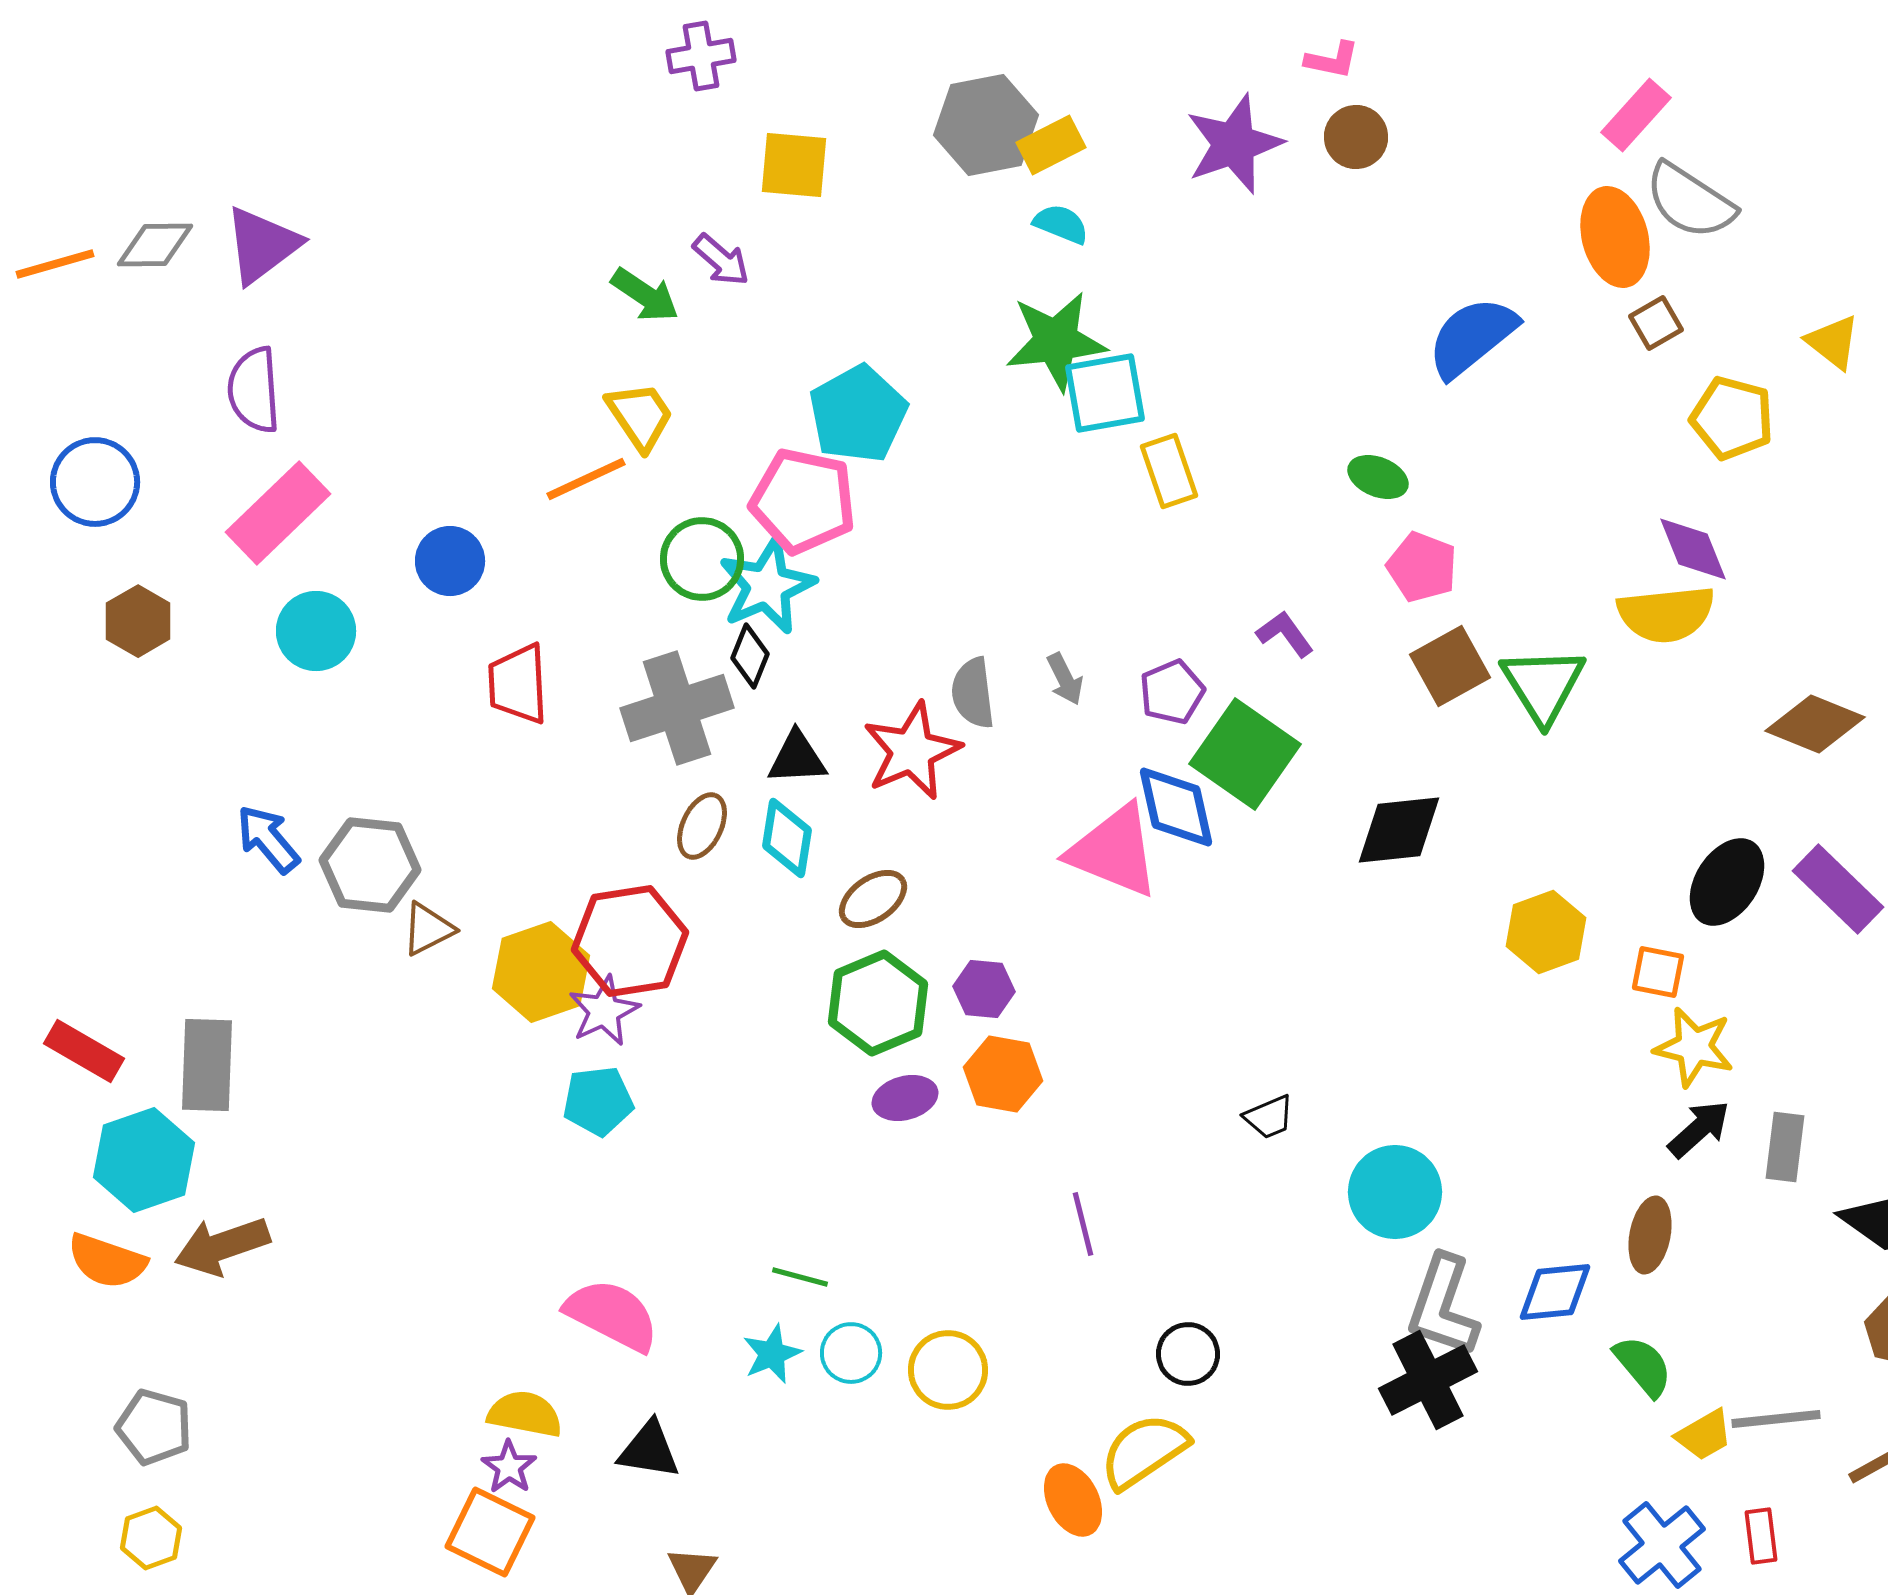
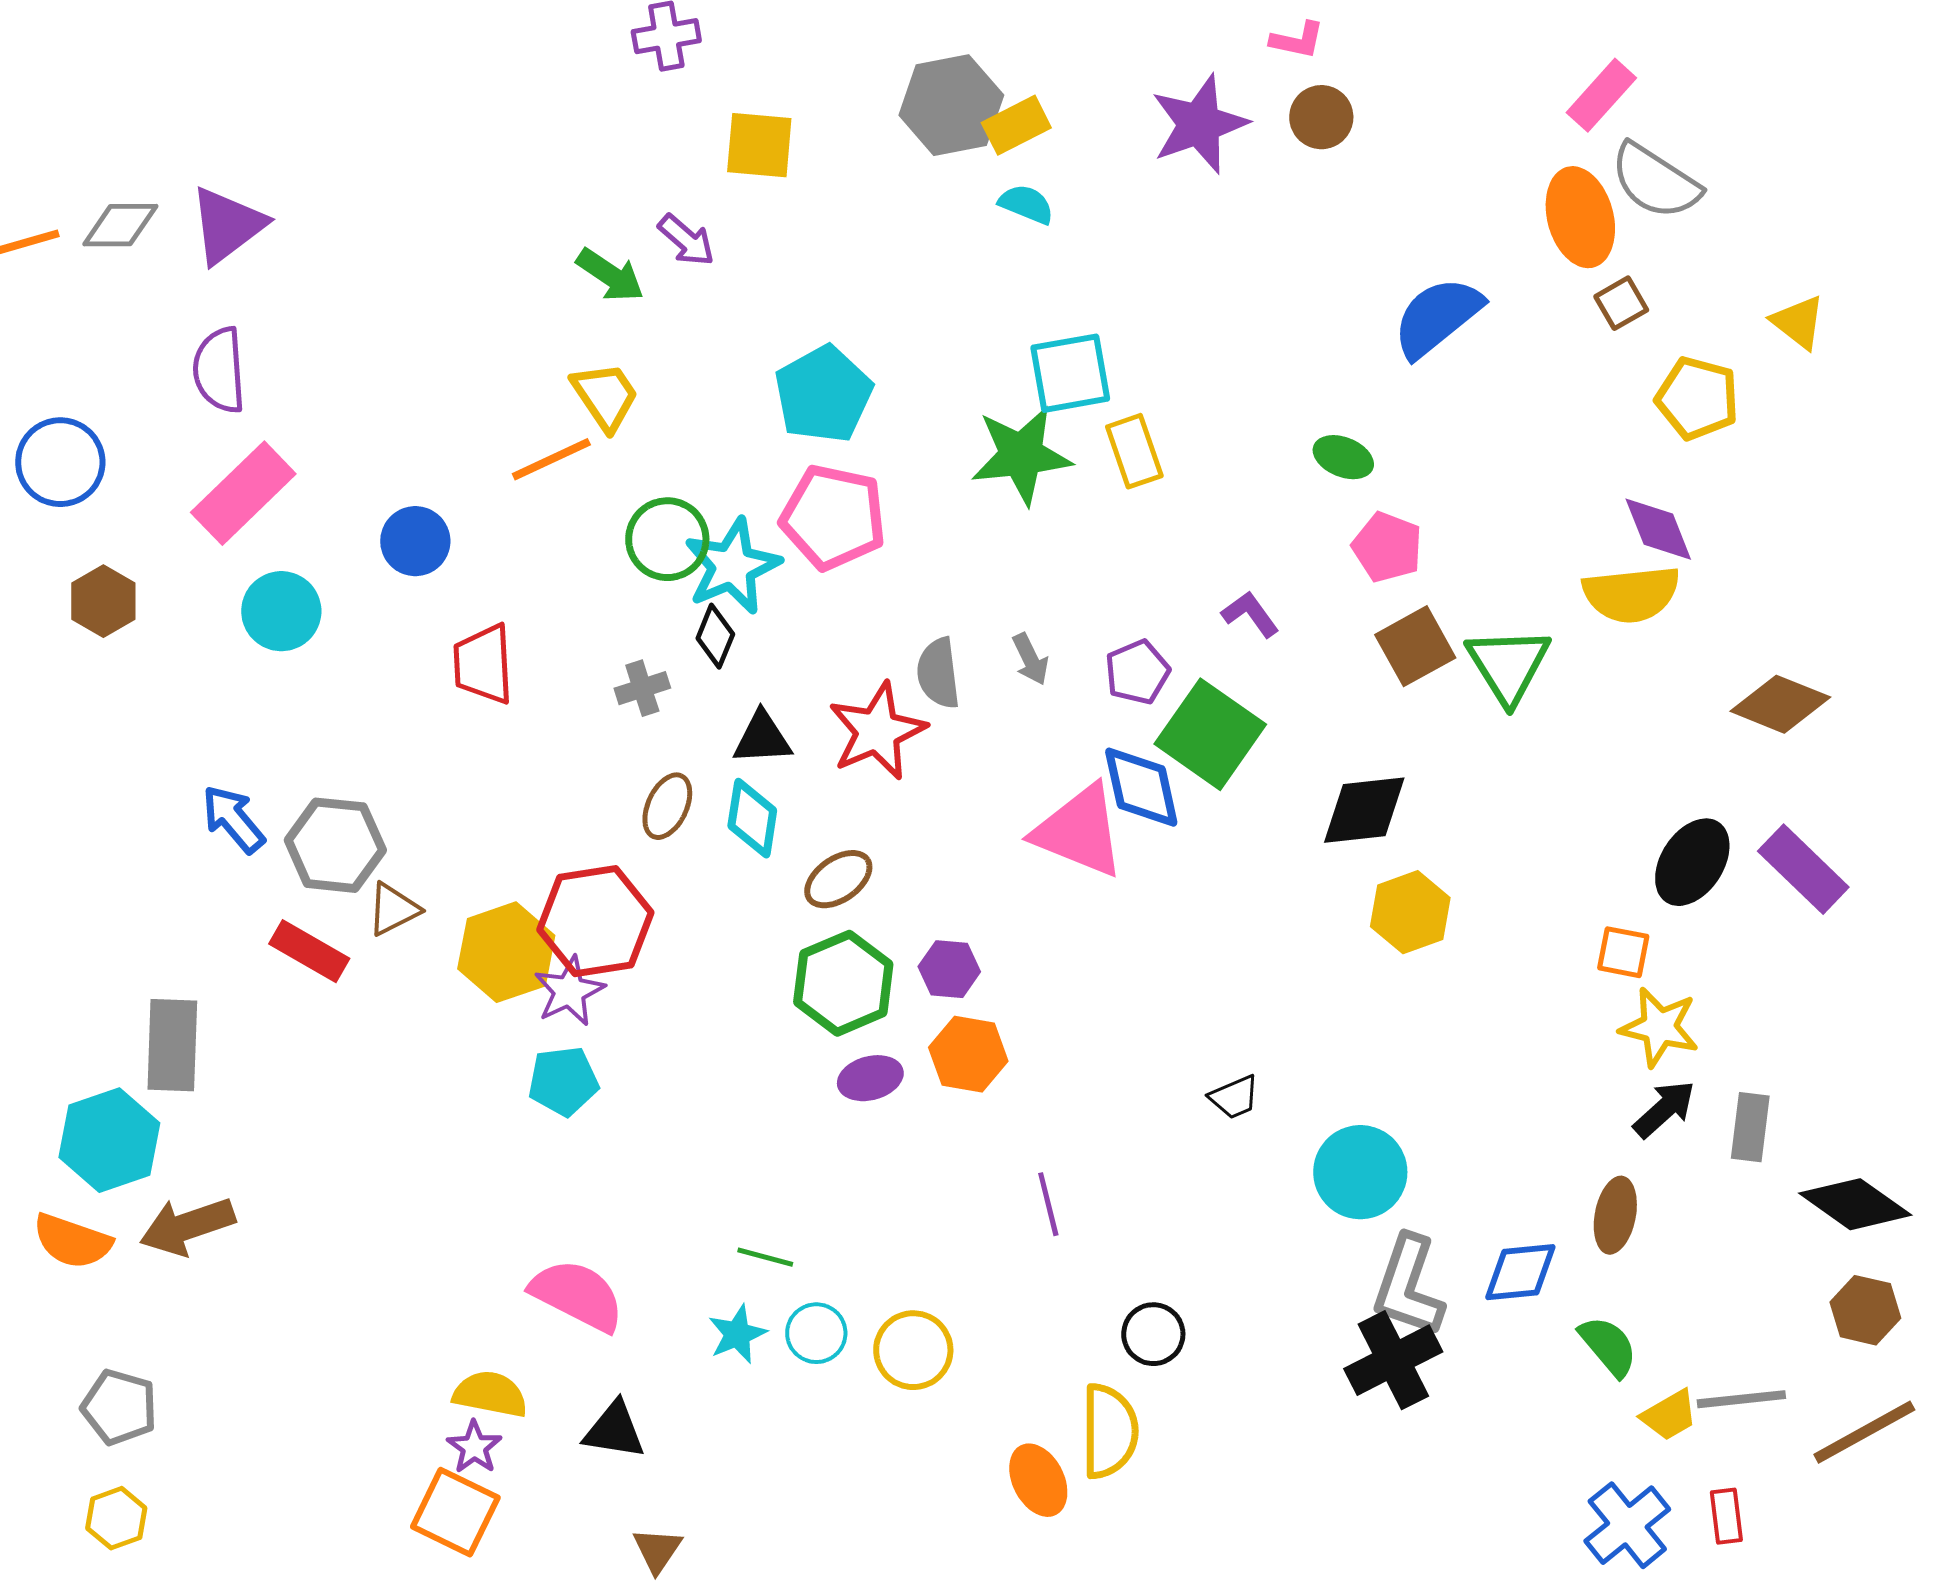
green star: (1056, 341) -> (1021, 455), moved
pink pentagon: (803, 501) -> (833, 517), moved
gray cross: (677, 708) -> (642, 688), size x0.5
yellow hexagon: (1546, 932) -> (1410, 912), moved
red rectangle: (84, 1051) -> (309, 951), moved
yellow semicircle: (1144, 1451) -> (1109, 1431), turned 124

